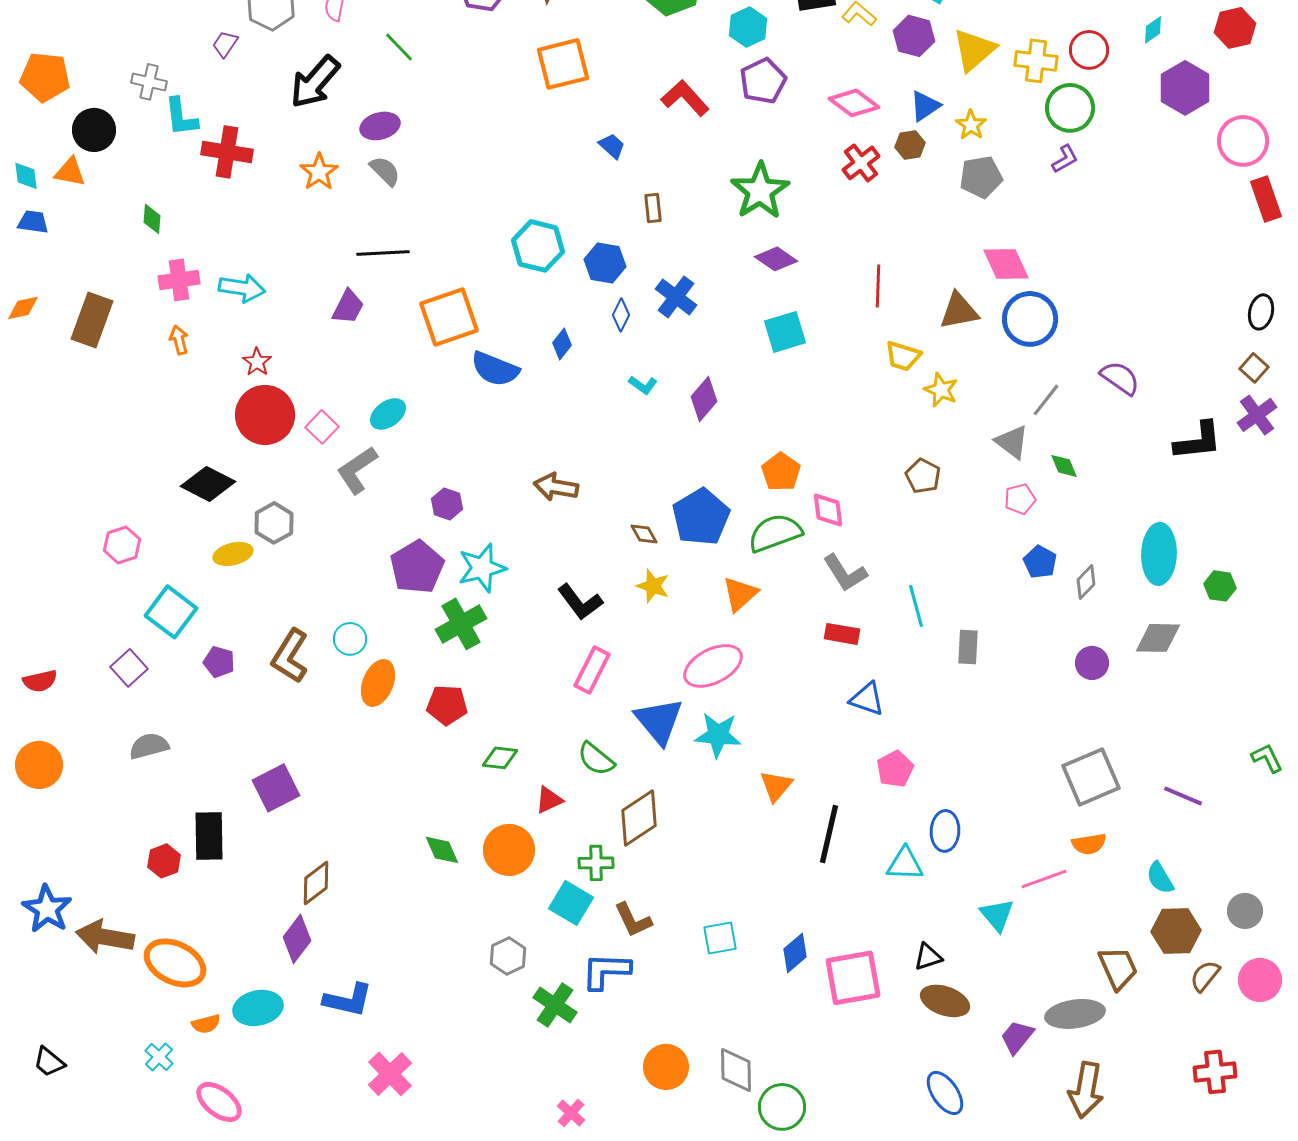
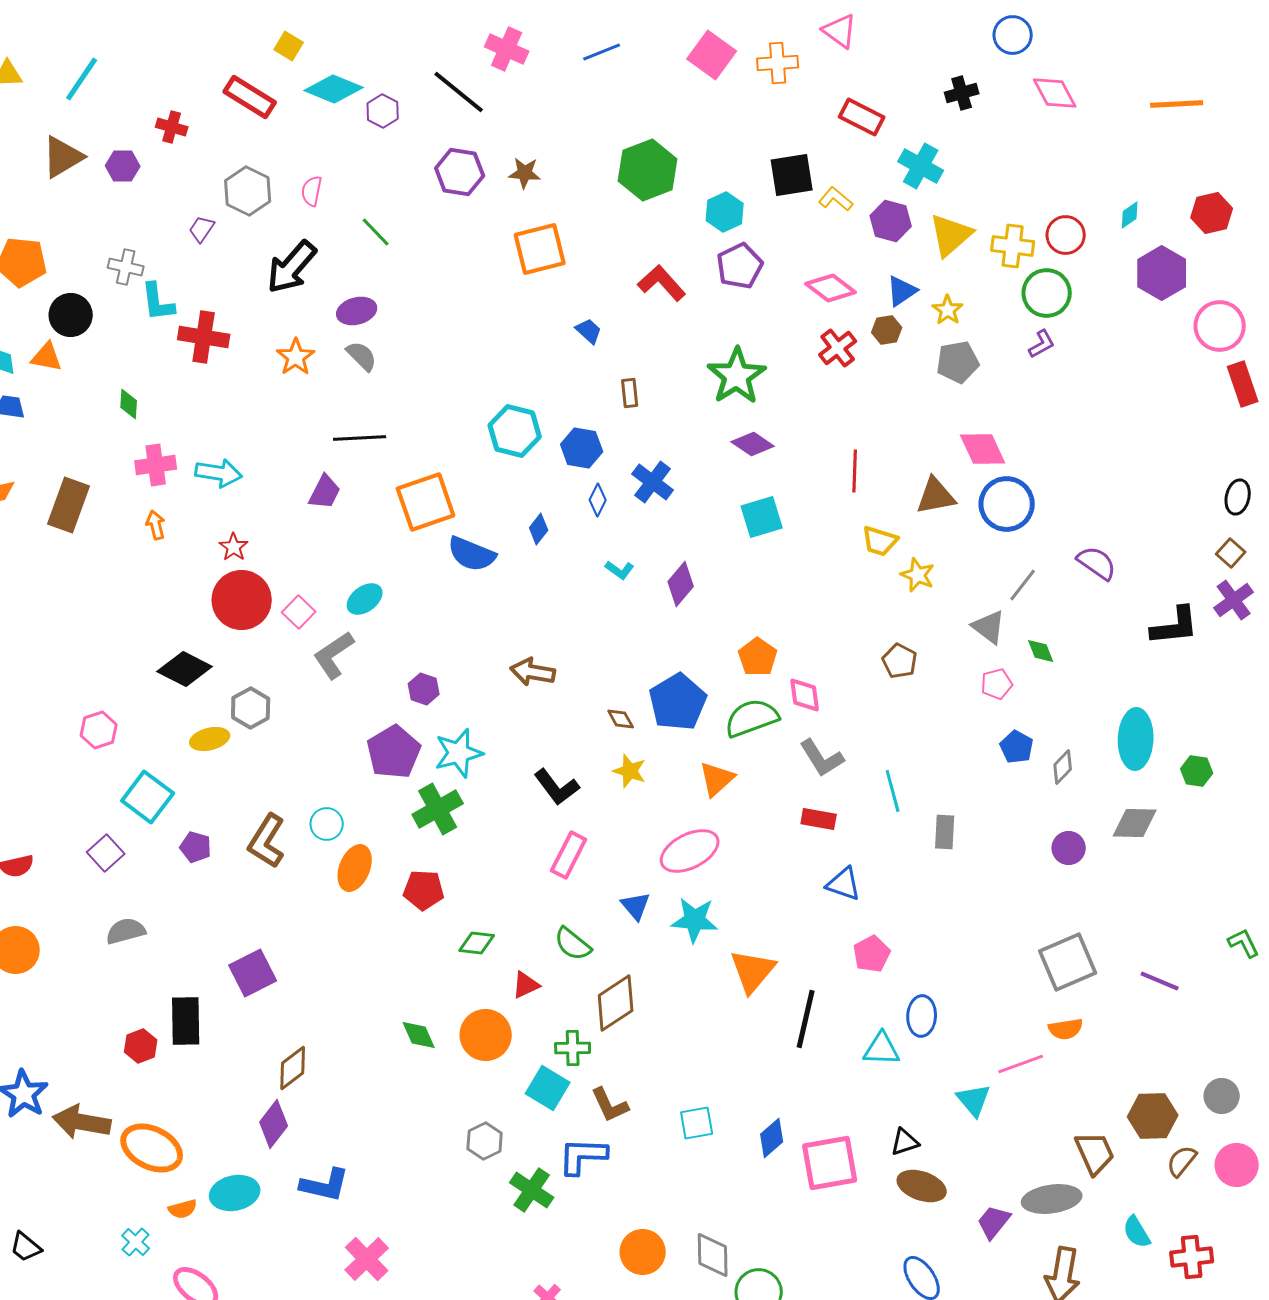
blue triangle: (659, 721) -> (636, 906), size x0.6
orange triangle: (776, 786) -> (753, 971), size x1.4
cyan semicircle: (1160, 878) -> (1137, 1232), moved

